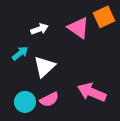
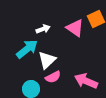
cyan arrow: (20, 53) -> (27, 49), size x1.6
pink semicircle: (49, 99) -> (53, 77), moved

